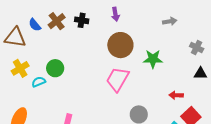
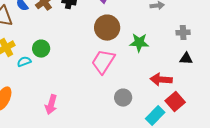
gray cross: (197, 48) -> (183, 33), turned -32
red arrow: (176, 95) -> (161, 80), size x1.5

